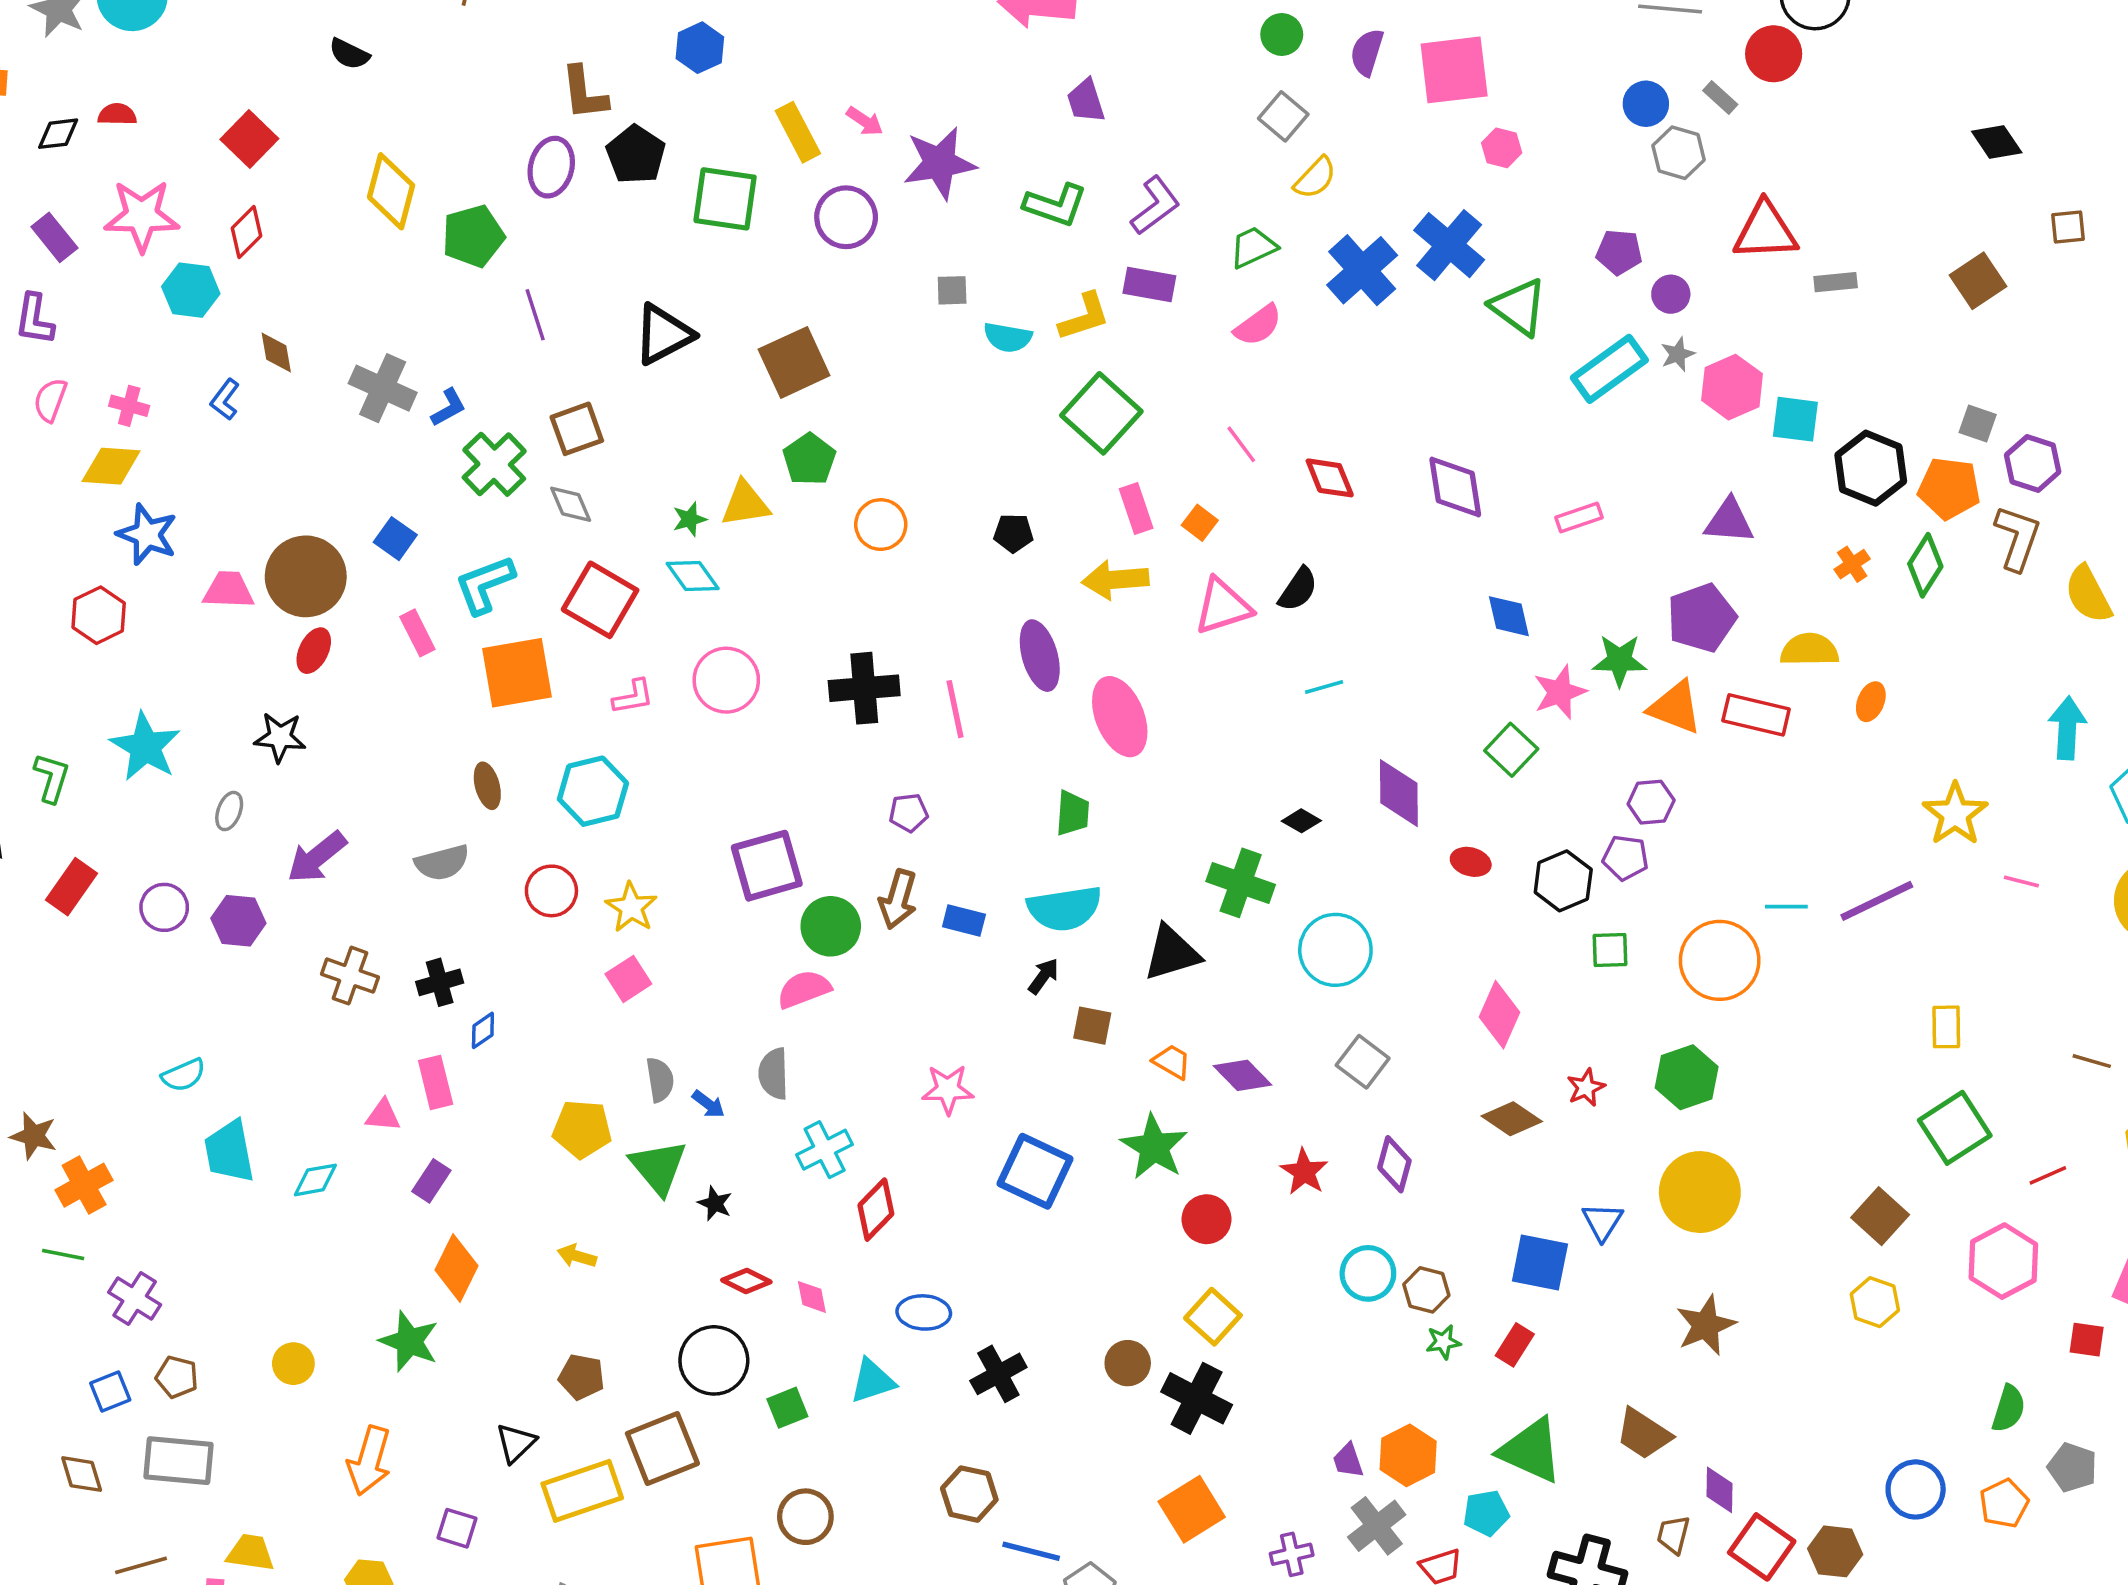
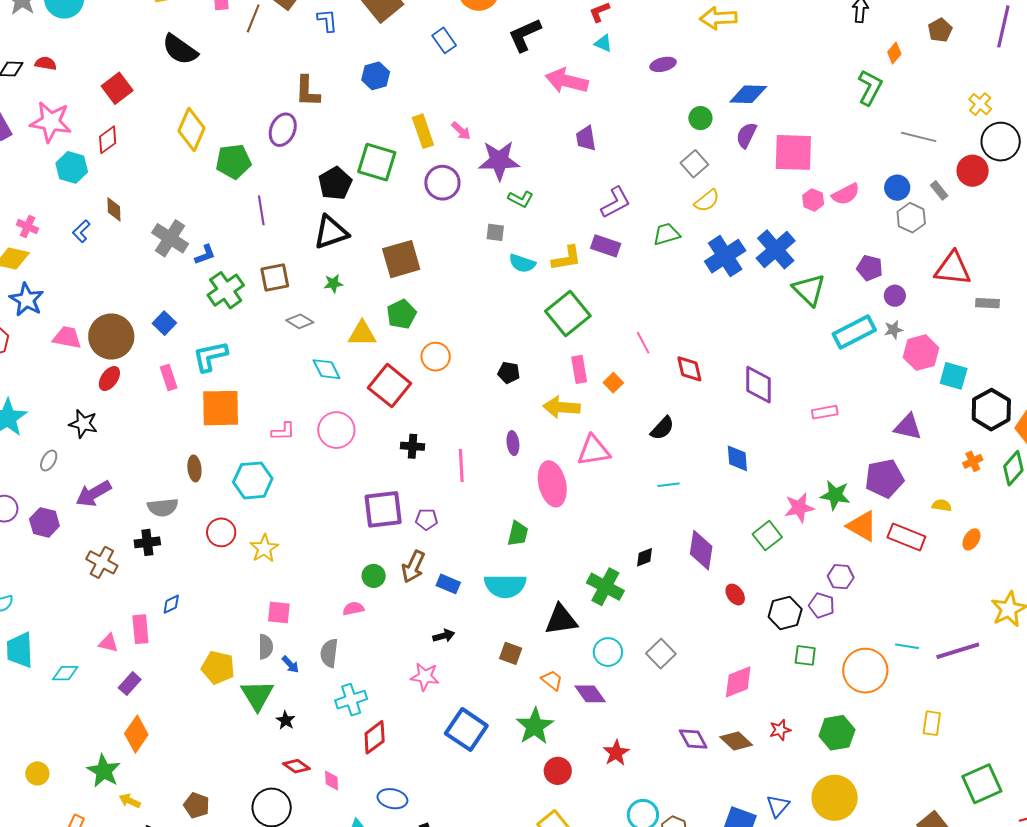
black semicircle: (349, 54) -> (180, 49), size x1.6
black pentagon: (636, 155) -> (335, 183), moved
green L-shape: (1055, 205) -> (521, 199), moved, size x0.7
pink semicircle: (1258, 325) -> (846, 194), moved
gray diamond: (571, 504) -> (300, 321), moved, turned -44
green star: (690, 519) -> (333, 283), moved
red square: (600, 600) -> (390, 386), moved
pink triangle: (1223, 606) -> (594, 451), moved
blue diamond: (1509, 616) -> (737, 458), moved
yellow semicircle: (1809, 650) -> (942, 505), size x0.6
purple ellipse: (1040, 656) -> (513, 443), size x0.6
black cross: (864, 688) -> (412, 446), size x0.6
black diamond: (1301, 821) -> (644, 557), turned -60
red ellipse: (1471, 862) -> (735, 595), turned 30
purple square: (767, 866) -> (383, 509), moved
green circle: (831, 926) -> (374, 576), size x0.7
cyan circle: (1335, 950) -> (608, 652), moved, size x0.7
black arrow: (1043, 976) -> (444, 636), moved, turned 30
pink square: (628, 979) -> (279, 613), moved, turned 30
black cross: (440, 982) -> (147, 542), moved
pink semicircle: (804, 989) -> (353, 609), size x0.7
pink diamond: (1500, 1015) -> (738, 682), turned 36
yellow rectangle: (1946, 1027) -> (932, 723), moved
gray square: (1363, 1062) -> (661, 654), moved
purple diamond: (1394, 1164) -> (693, 739), moved, turned -52
yellow arrow: (577, 1256) -> (130, 801), moved

